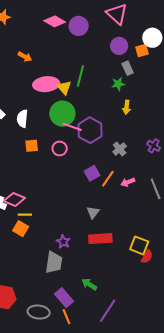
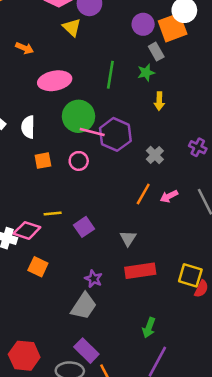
orange square: (142, 50) -> (173, 28), size x1.6
green line: (80, 76) -> (110, 75), moved
yellow triangle: (64, 88) -> (72, 27), moved
purple square: (92, 173) -> (84, 227), moved
yellow line: (25, 215) -> (53, 214), moved
gray trapezoid: (54, 262) -> (84, 306), turned 30
green arrow: (89, 284) -> (149, 328), moved, turned -98
purple rectangle: (64, 298) -> (86, 351), moved

